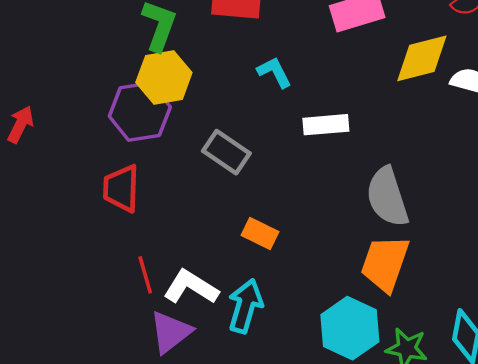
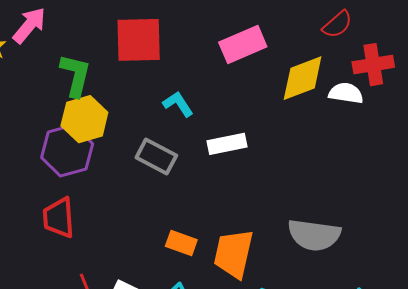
gray rectangle: (226, 152) -> (156, 156), moved
gray semicircle: (387, 197) -> (314, 235), moved, turned -58
orange trapezoid: (385, 263) -> (234, 254), moved

